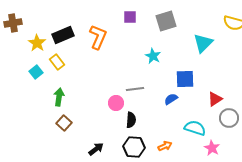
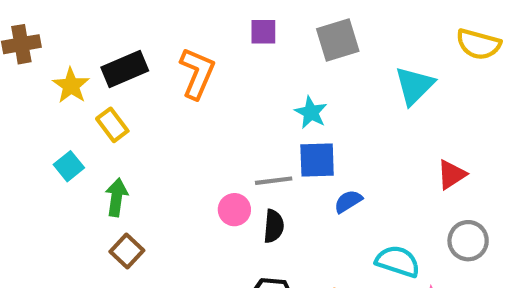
cyan square: (36, 72) -> (69, 166), moved
blue square: (185, 79) -> (317, 160), moved
red triangle: (215, 99) -> (452, 174), moved
black semicircle: (131, 120) -> (274, 226), moved

